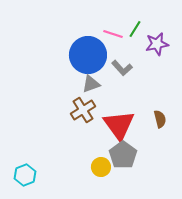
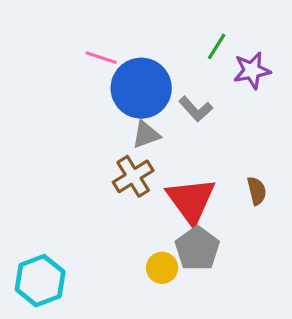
pink line: (113, 34) -> (101, 58), moved
cyan hexagon: (25, 175) -> (40, 281), size x1.4

